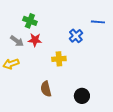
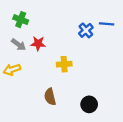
green cross: (30, 21) -> (21, 20), moved
blue cross: (76, 36) -> (86, 30), moved

